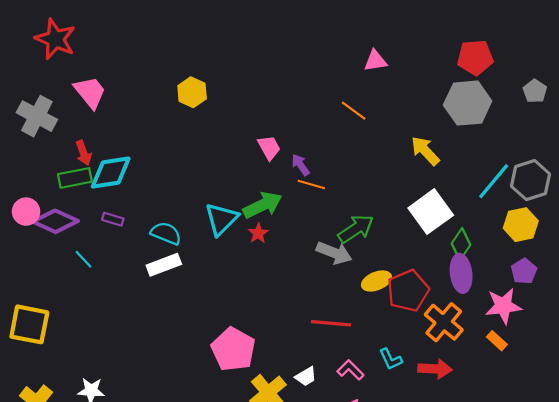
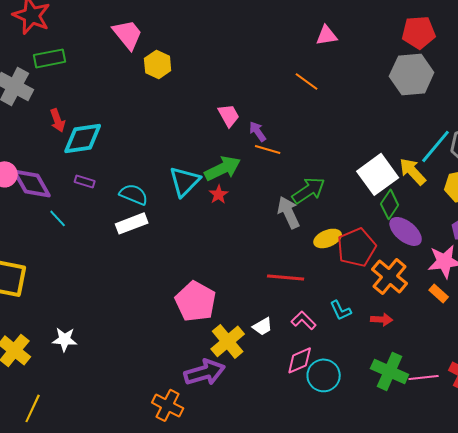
pink trapezoid: (90, 92) -> (128, 34), moved
yellow arrow: (425, 151) -> (413, 171), moved
green rectangle: (75, 178) -> (50, 58), moved
purple diamond: (55, 221) -> (32, 183), turned 36
green diamond: (461, 244) -> (390, 204), moved
gray arrow: (334, 253) -> (289, 212), turned -136
purple ellipse: (461, 273) -> (406, 231), turned -44
red arrow: (435, 369) -> (382, 319), size x0.7

